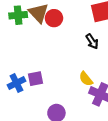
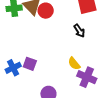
purple square: (35, 79) -> (30, 64), turned 32

